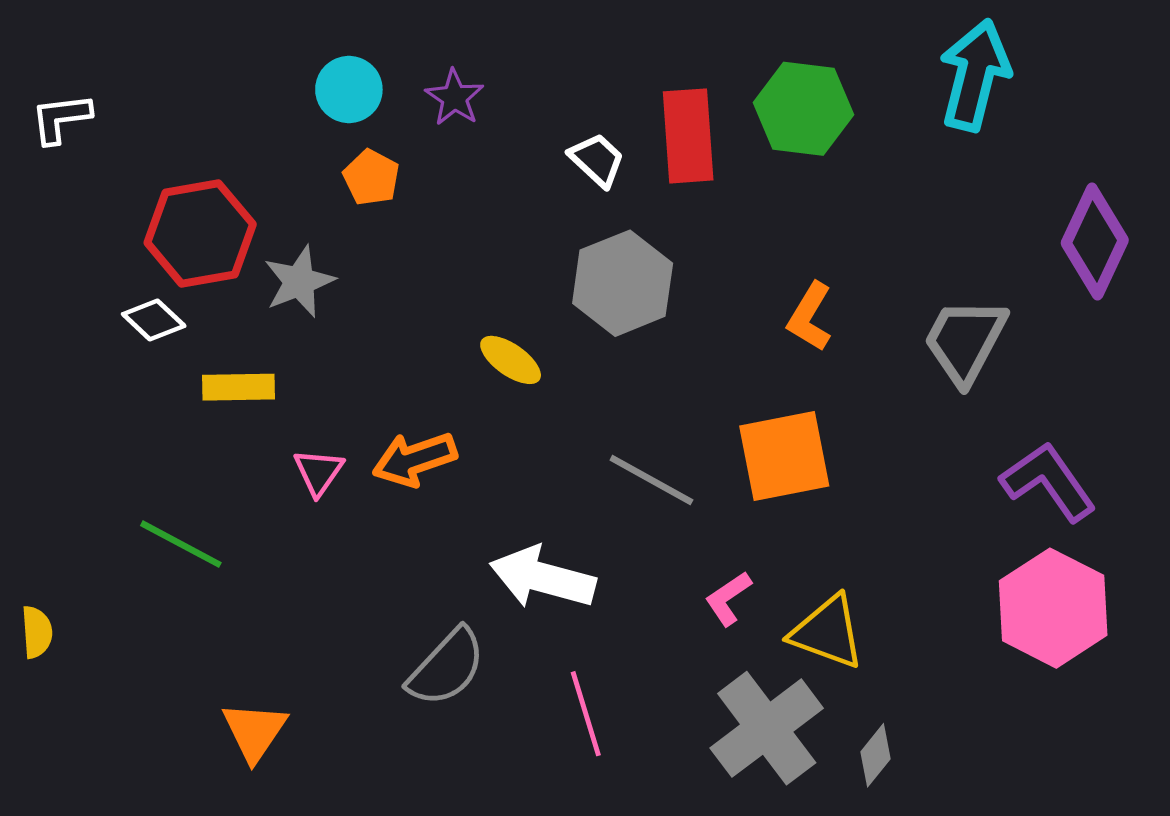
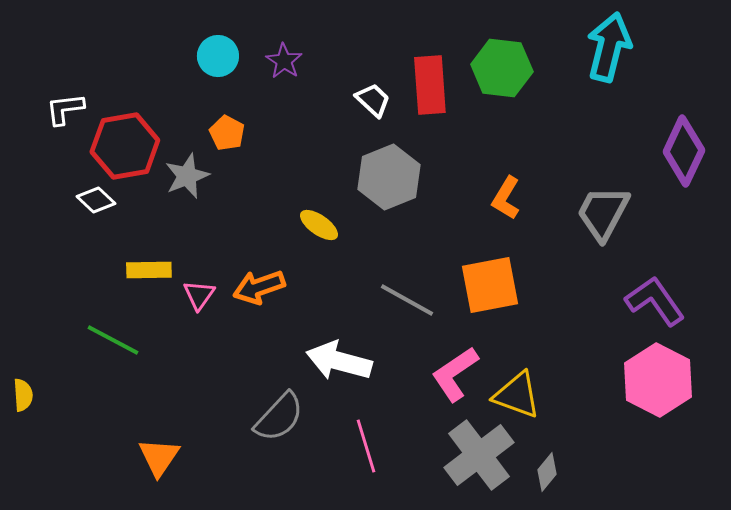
white L-shape: (61, 118) -> (65, 109), moved
orange pentagon: (371, 178) -> (227, 133), moved
yellow rectangle: (238, 387) -> (149, 270), moved
pink L-shape: (728, 598) -> (455, 374), size x1.6

